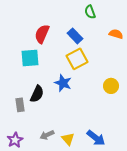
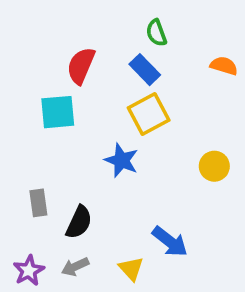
green semicircle: (90, 12) -> (156, 33), moved
black semicircle: (37, 94) -> (79, 222), moved
gray arrow: (47, 135) -> (75, 267), moved
blue arrow: (96, 138) -> (170, 242), moved

